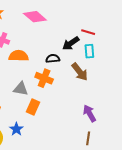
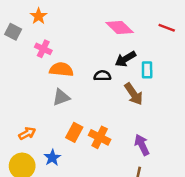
pink diamond: (35, 17) -> (120, 27), moved
red line: (88, 32) -> (167, 28), moved
orange cross: (44, 78) -> (100, 137), moved
gray triangle: (21, 89) -> (61, 97), moved, turned -35

